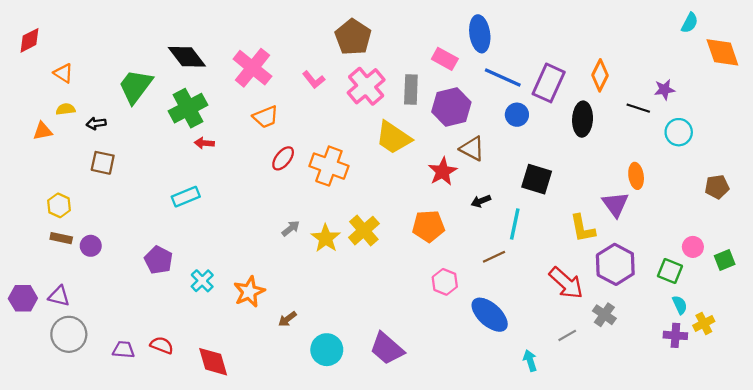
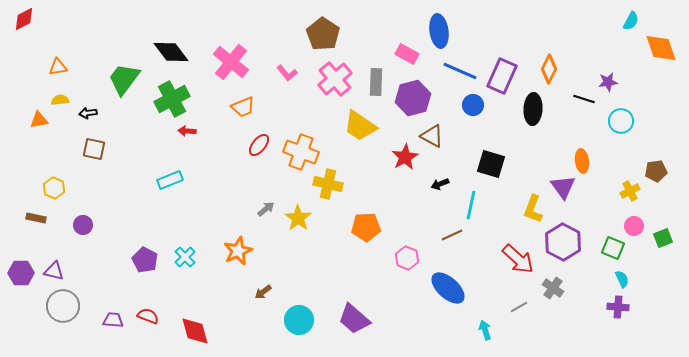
red diamond: (30, 40) -> (24, 19), moved
orange triangle: (63, 73) -> (58, 67), turned -42
orange pentagon: (428, 226) -> (366, 227), moved
yellow L-shape: (583, 228) -> (533, 209), turned 32
yellow cross: (364, 231) -> (328, 184), moved, turned -36
brown rectangle: (61, 238) -> (36, 218), moved
purple pentagon: (158, 260) -> (145, 260), moved
orange star: (249, 292) -> (238, 251), moved
yellow cross: (704, 323) -> (630, 191), moved

